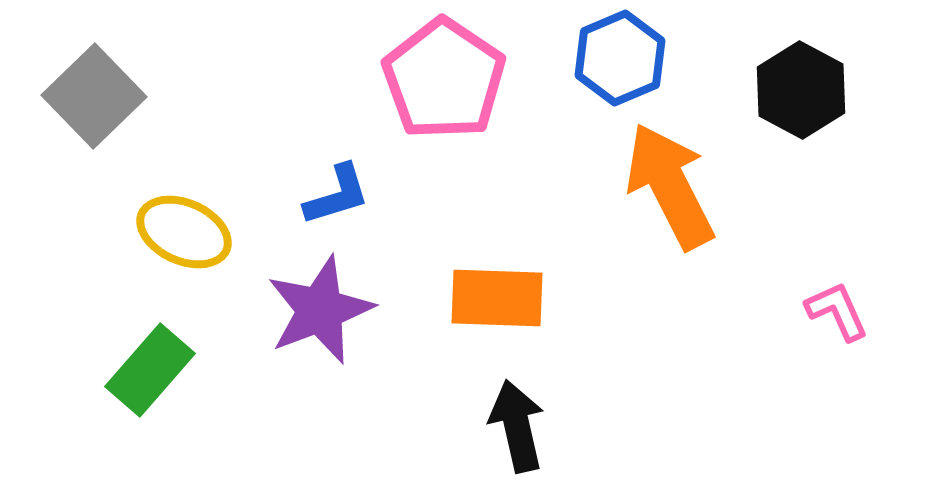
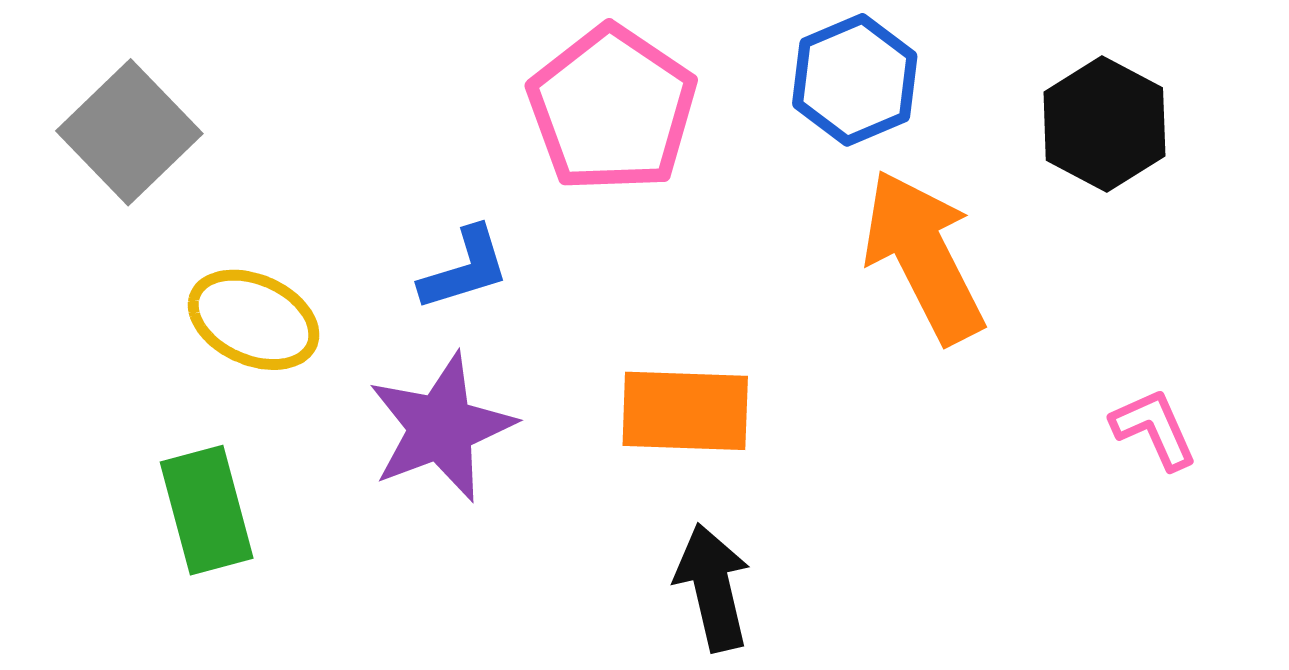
green rectangle: (150, 370) -> (207, 510), turned -56

